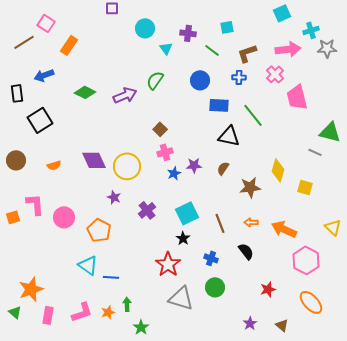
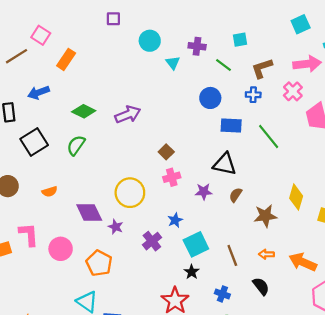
green semicircle: (155, 80) -> (76, 145), moved
black triangle: (229, 136) -> (225, 164), moved
purple diamond: (94, 160) -> (89, 212), moved
blue star: (174, 173) -> (175, 220), moved

